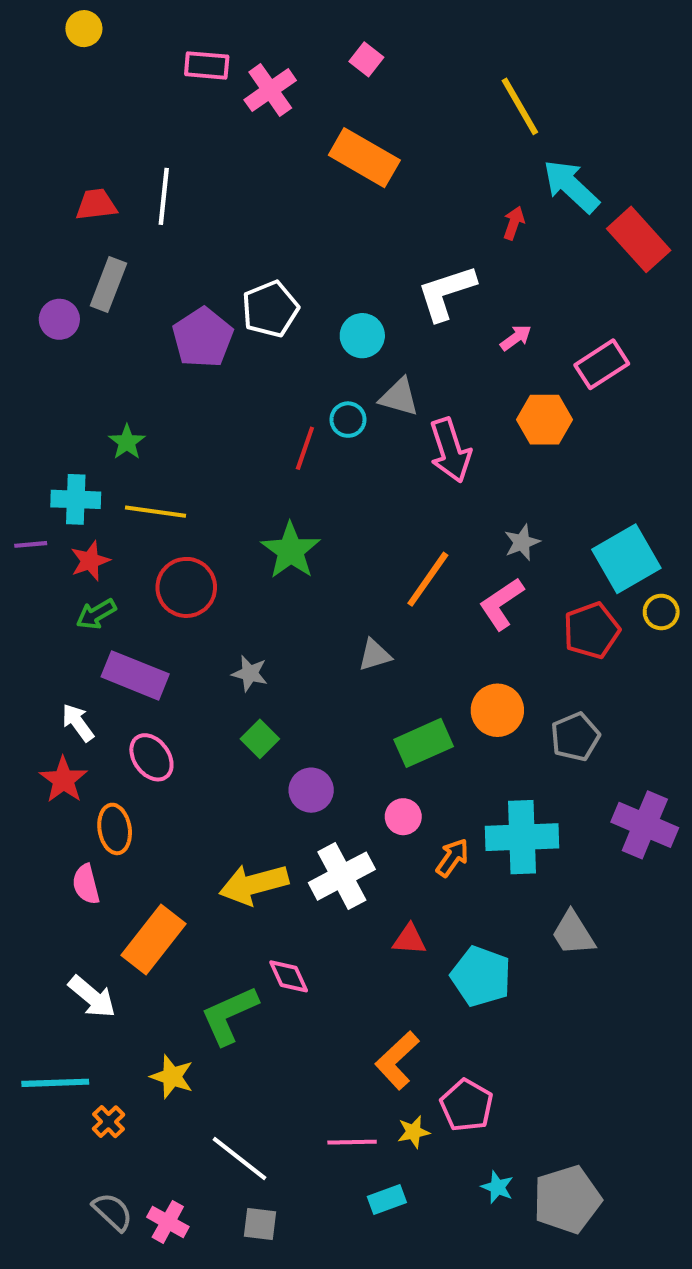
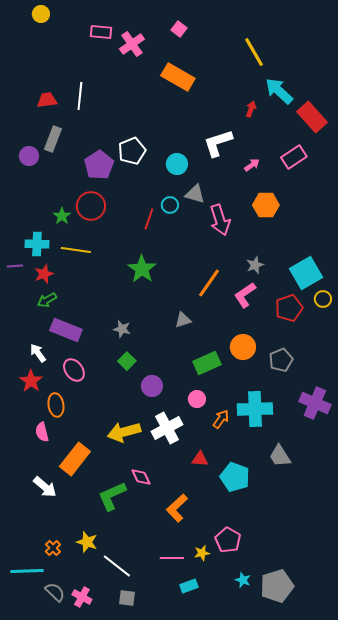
pink rectangle: (602, 364) -> (294, 157), moved
red circle: (186, 587) -> (91, 206), moved
orange L-shape: (397, 1060) -> (177, 508), moved
yellow star: (172, 1077) -> (87, 542), moved
cyan line: (55, 1083) -> (27, 571), moved

